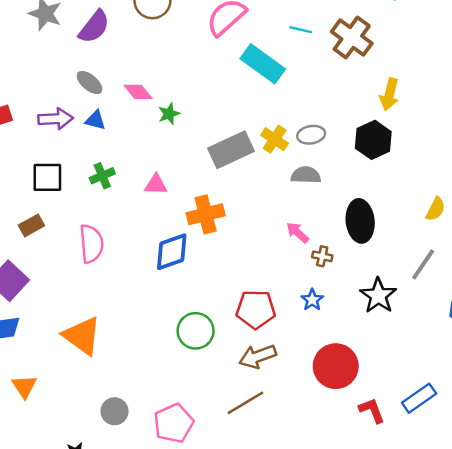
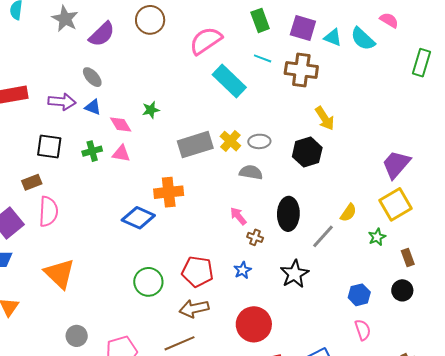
brown cross: (352, 38) -> (301, 70), turned -36
pink diamond: (138, 92) -> (121, 124), moved
yellow arrow: (389, 94) -> (325, 118), turned -55
pink triangle: (156, 185) -> (121, 153), moved
pink semicircle: (91, 244) -> (48, 211), moved
blue diamond: (172, 252) -> (138, 218), turned 36
gray line: (423, 264) -> (323, 236), moved

